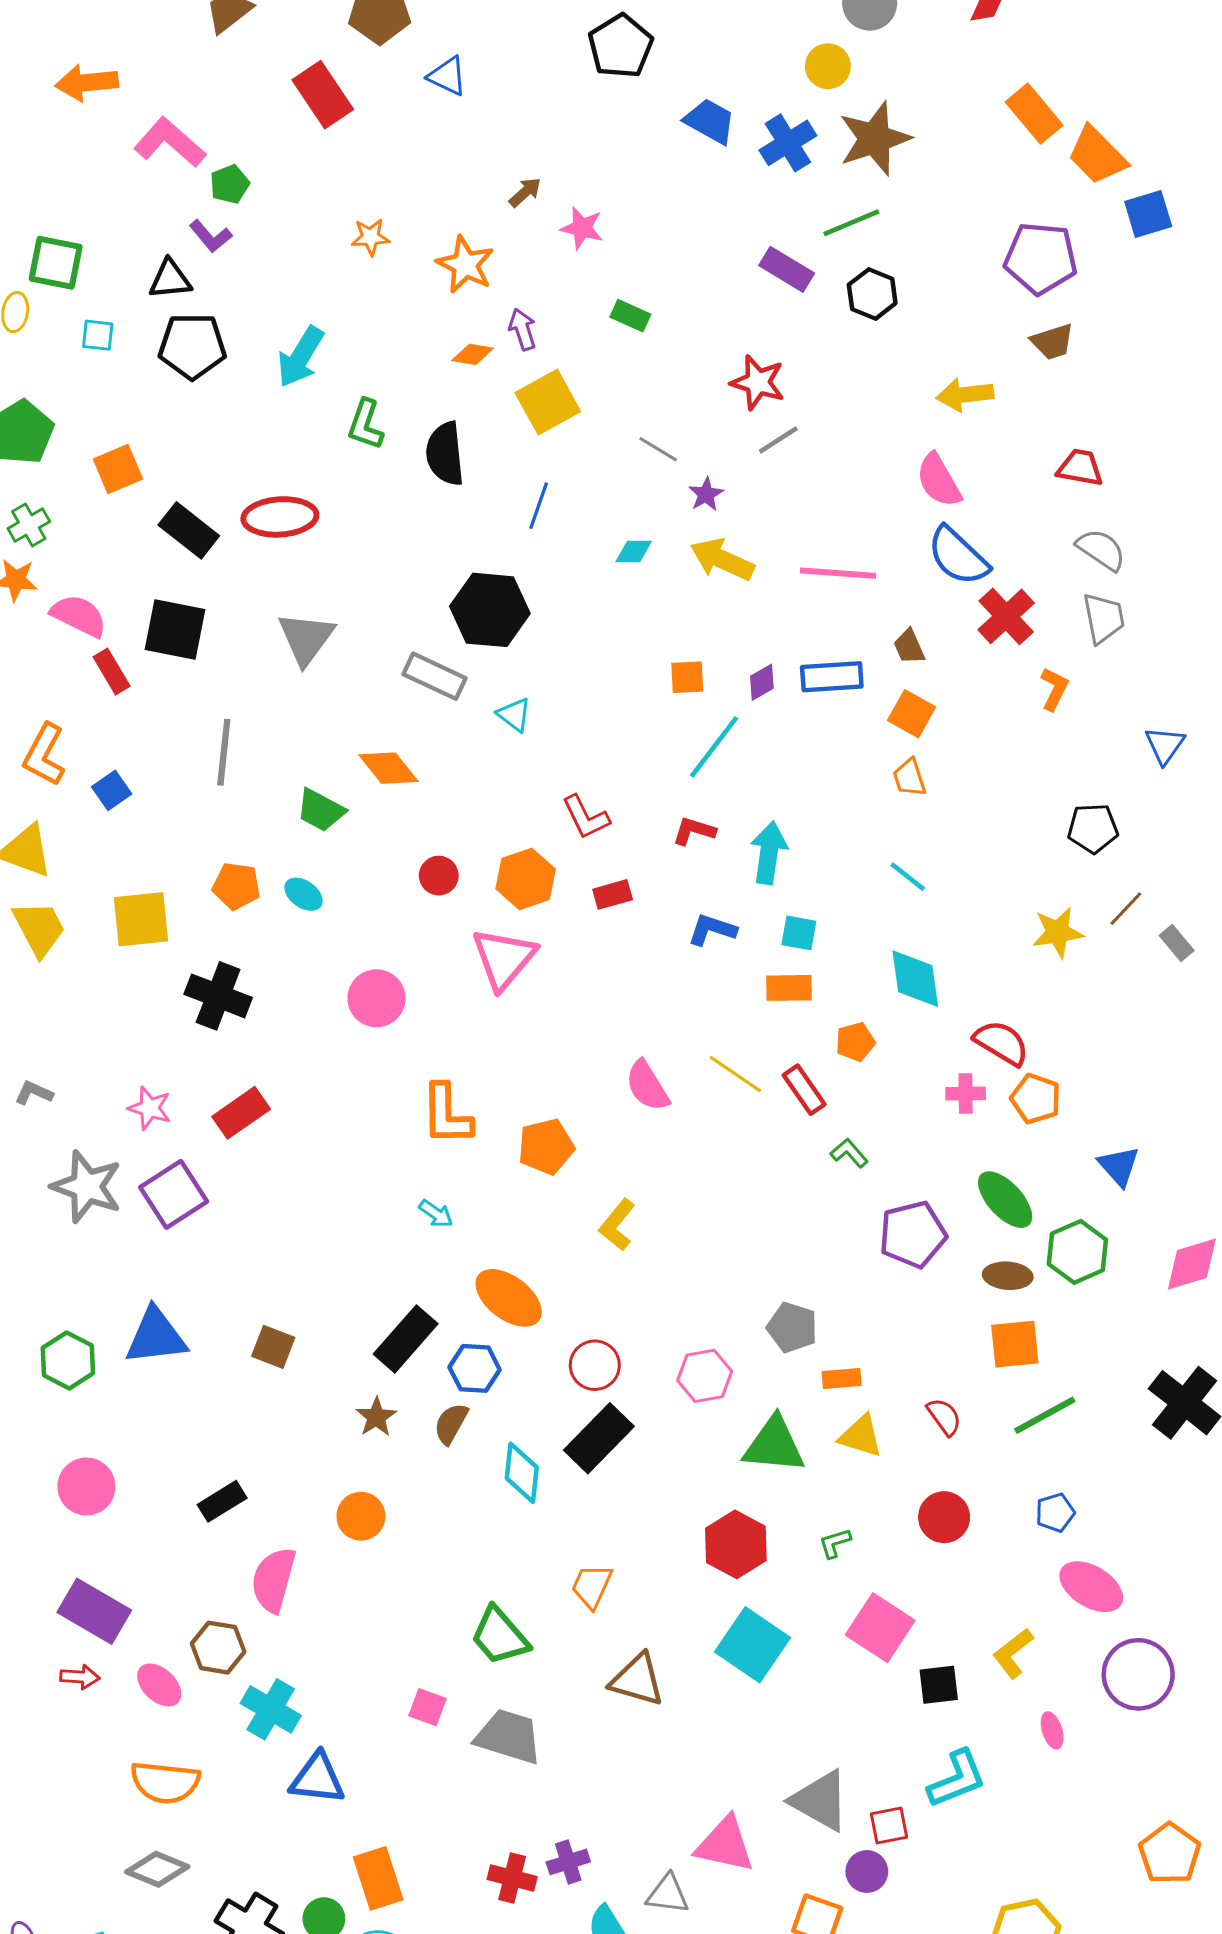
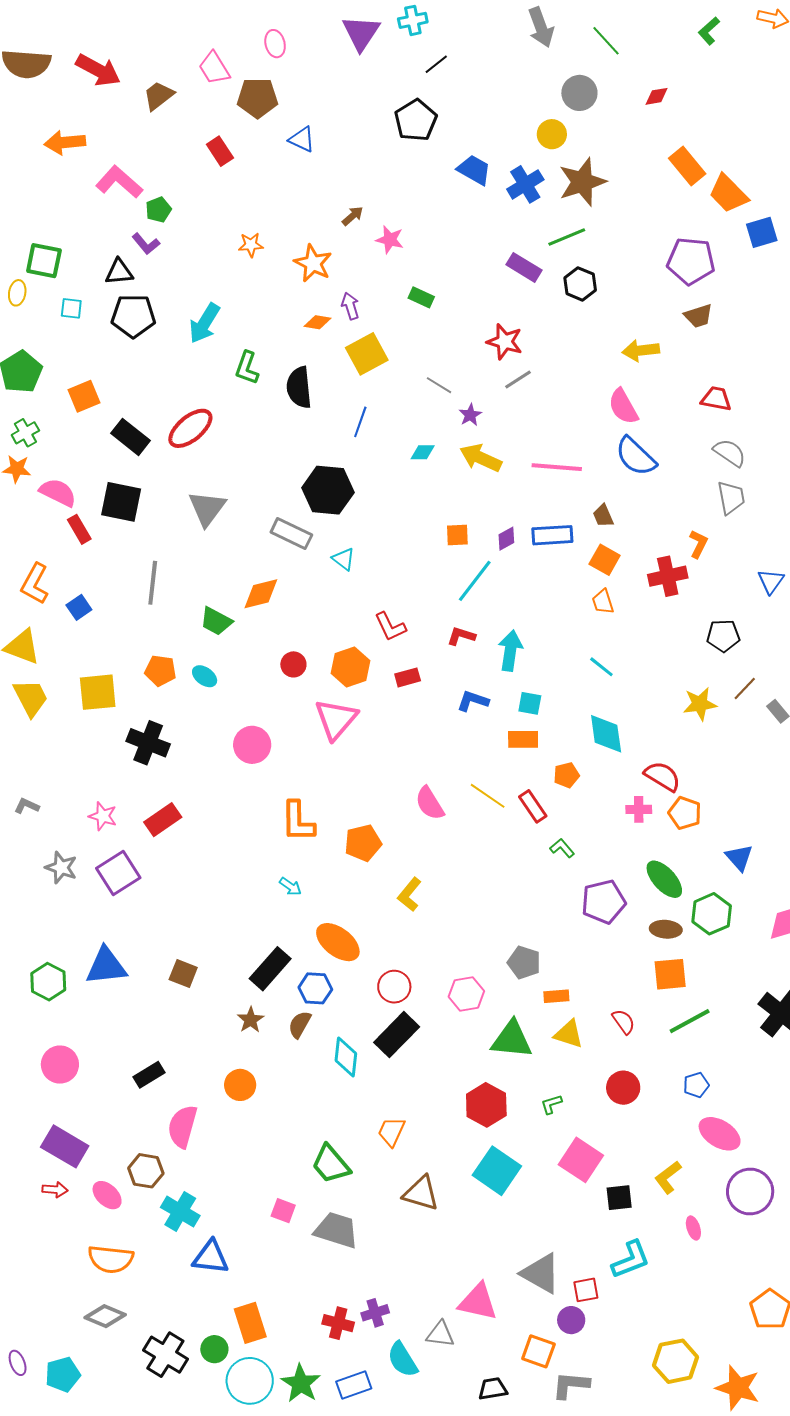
red rectangle: (323, 95) -> (220, 151), size x0.7
red ellipse: (280, 517) -> (190, 428), turned -36
red cross: (1006, 616) -> (668, 576), moved, turned 30
orange diamond: (389, 768) -> (261, 594), turned -66
gray star: (87, 1187) -> (61, 867), size x0.7

